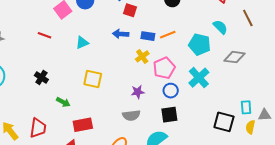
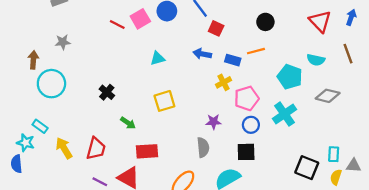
cyan semicircle: (220, 27) -> (316, 60), turned 140
red line: (44, 35) -> (117, 24), moved
orange line: (168, 35) -> (256, 51), moved
yellow square: (93, 79) -> (164, 101), turned -36
gray semicircle: (131, 115) -> (203, 147), turned -96

